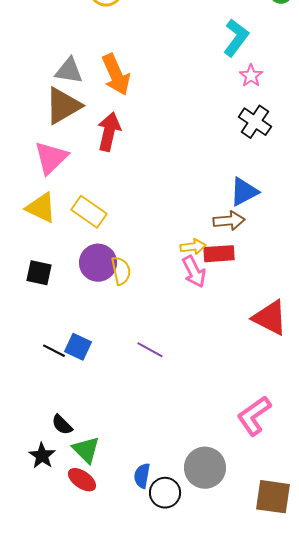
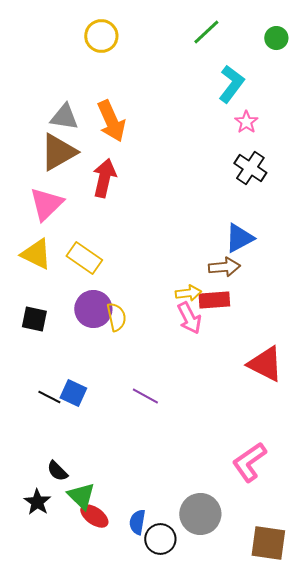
red ellipse: (82, 480) -> (94, 516), moved

